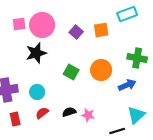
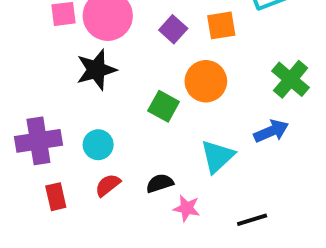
green cross: (137, 58) -> (291, 79), turned 30
orange circle: (101, 70) -> (206, 81), moved
pink star: (88, 115) -> (187, 208), moved
cyan triangle: (136, 115) -> (217, 156), moved

